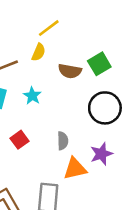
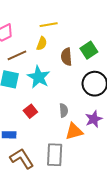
yellow line: (49, 28) -> (49, 25), turned 30
brown semicircle: (70, 71) -> (66, 57), turned 78
cyan star: (32, 96) -> (39, 77), size x1.6

